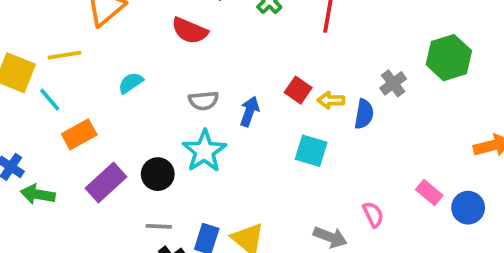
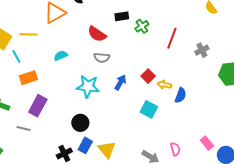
gray cross: (393, 83) -> (202, 50), moved
gray semicircle: (204, 101) -> (102, 58), moved
cyan star: (204, 151) -> (88, 86), moved, turned 30
black circle: (158, 174) -> (80, 123), moved
purple rectangle: (106, 183) -> (38, 106), turned -30
gray line: (159, 226) -> (24, 128), moved

